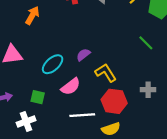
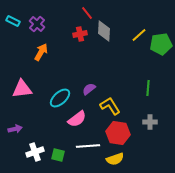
green line: (146, 43) -> (148, 88), moved, turned 49
green square: (38, 97) -> (58, 155), moved

